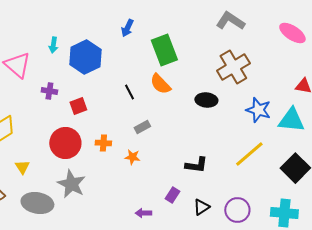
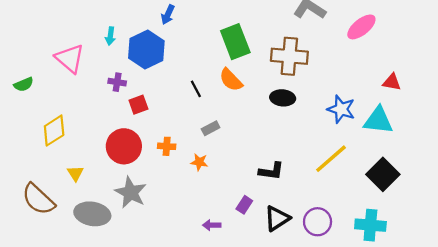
blue arrow: (127, 28) -> (168, 15), moved
pink ellipse: (292, 33) -> (361, 27), moved, turned -72
brown cross: (233, 67) -> (289, 56), moved, turned 36
purple cross: (49, 91) -> (117, 82), moved
black triangle: (201, 207) -> (277, 218), size x1.4

